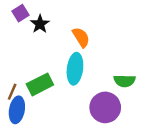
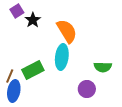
orange semicircle: (81, 37) -> (67, 31), size x1.4
purple circle: (105, 107) -> (87, 89), size x0.7

